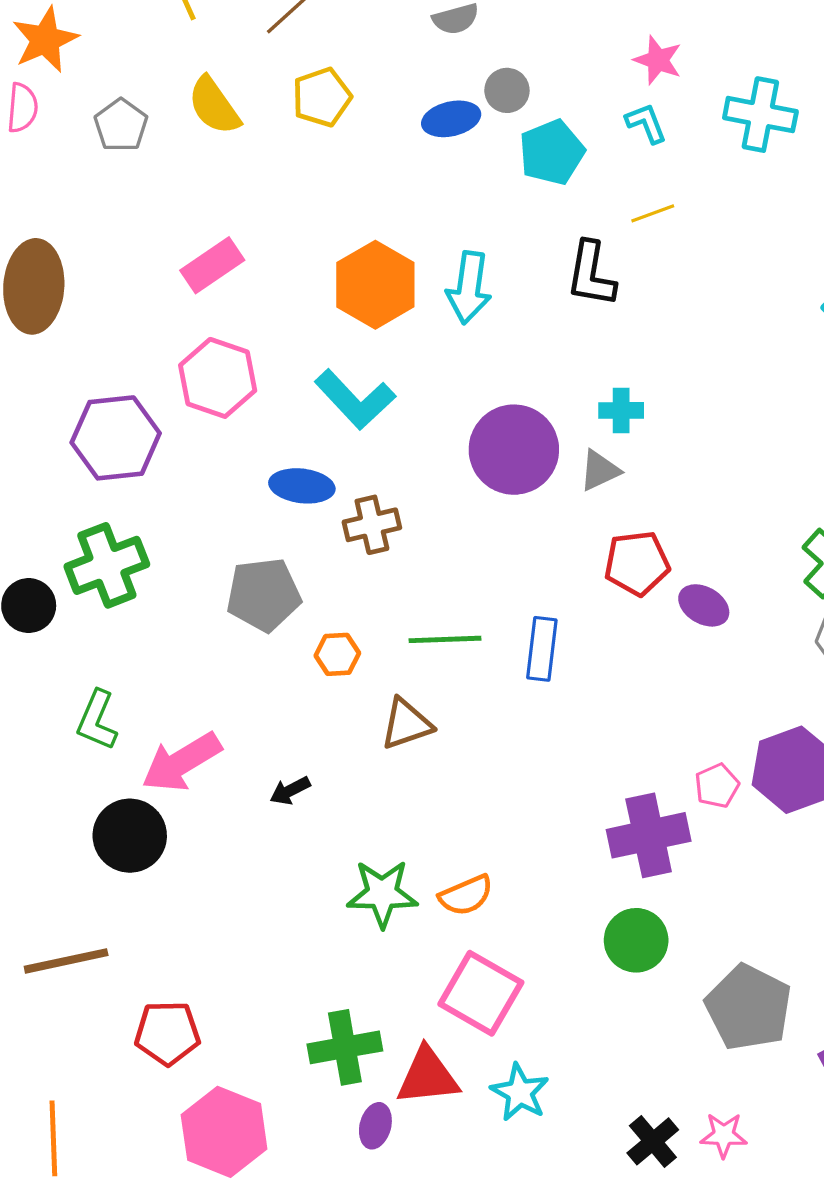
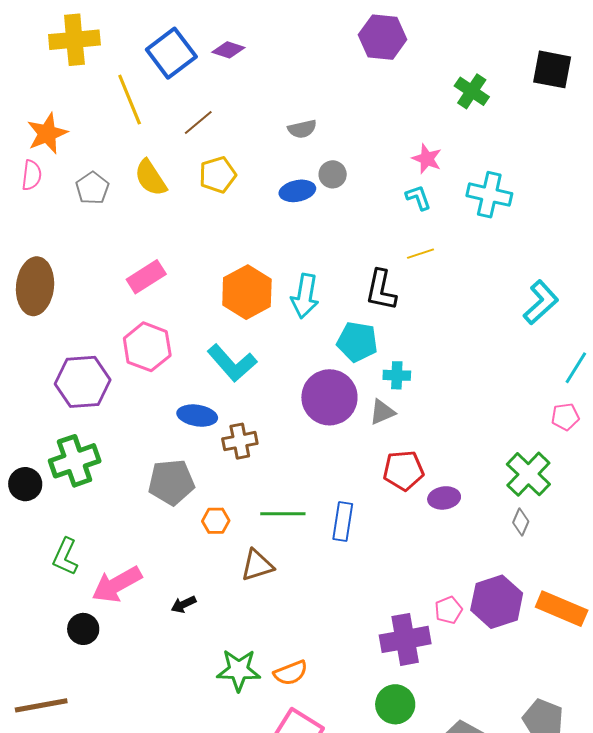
cyan pentagon: (552, 152) -> (357, 342), moved, turned 30
purple ellipse: (704, 605) -> (444, 498), turned -40
black circle: (130, 836) -> (83, 629), size x0.7

